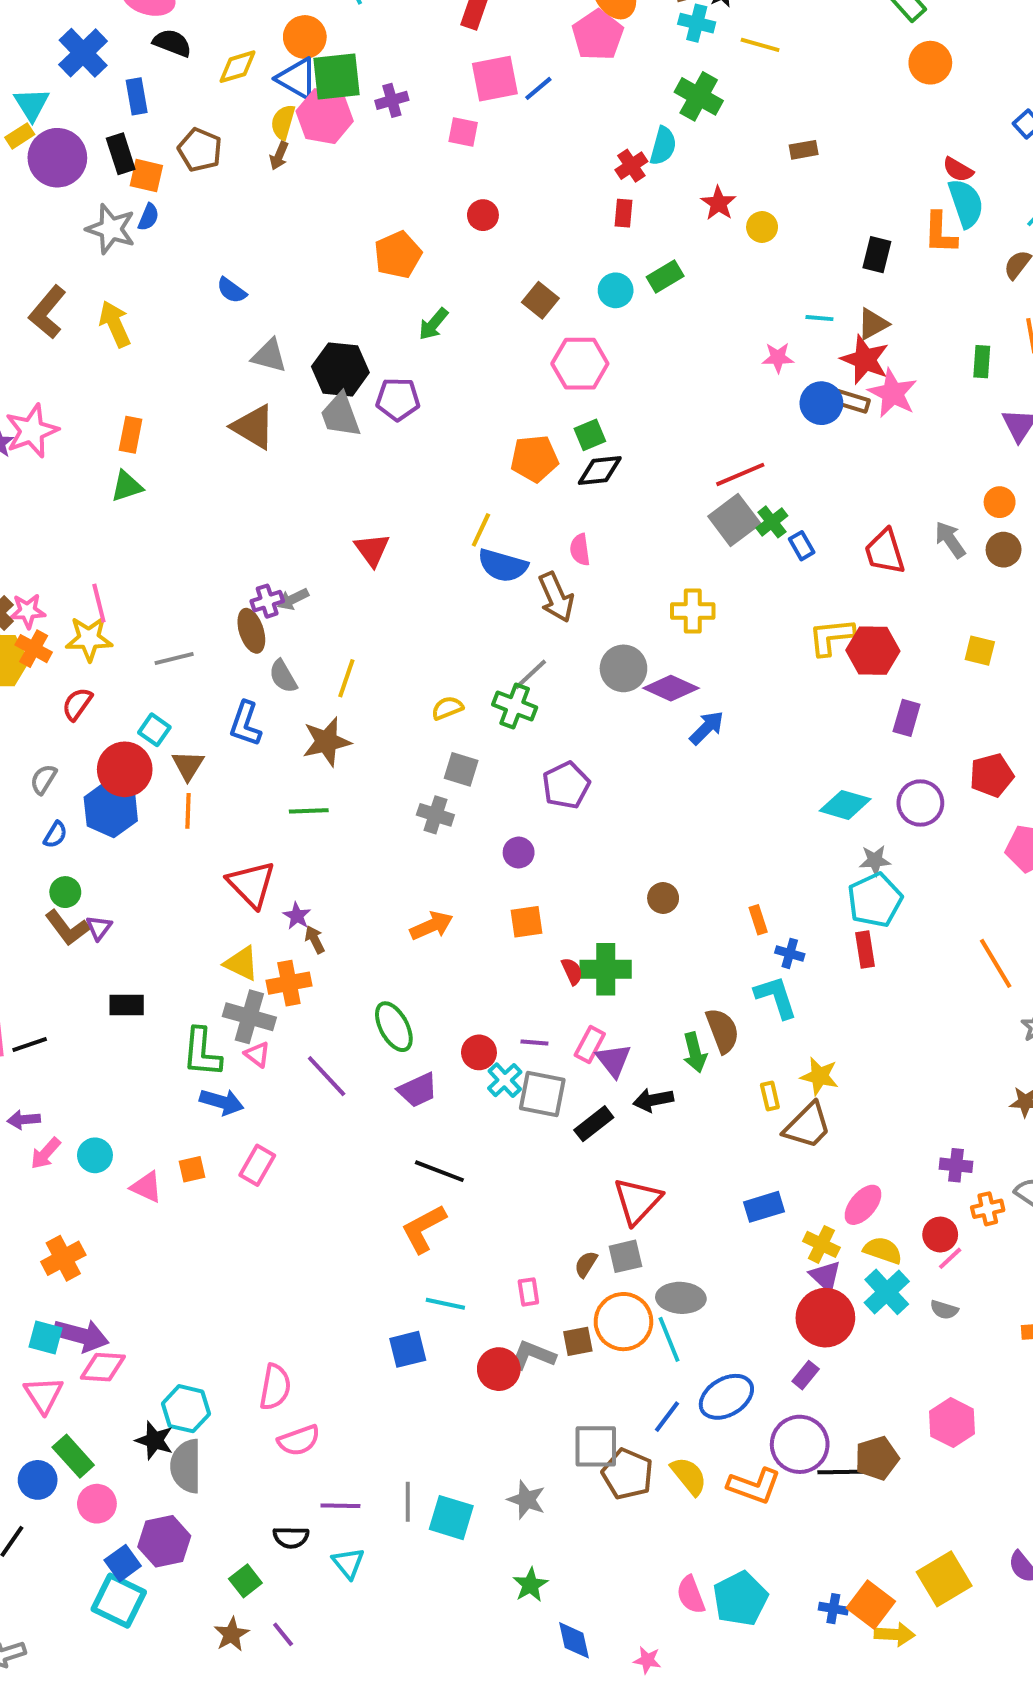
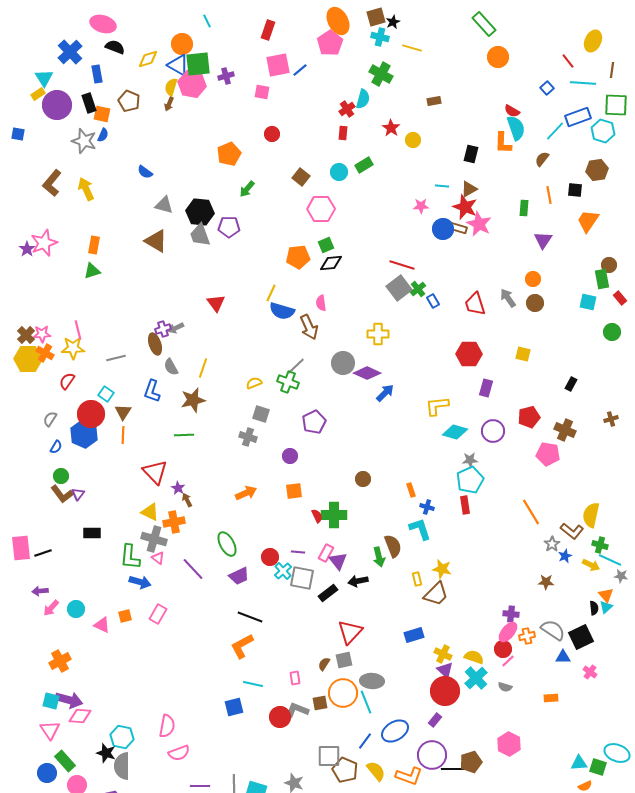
red line: (740, 474) -> (402, 265), turned 40
yellow L-shape: (831, 637) -> (437, 406), moved
pink ellipse: (863, 1205) -> (508, 632), moved

